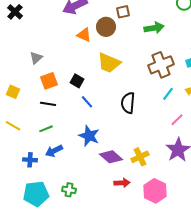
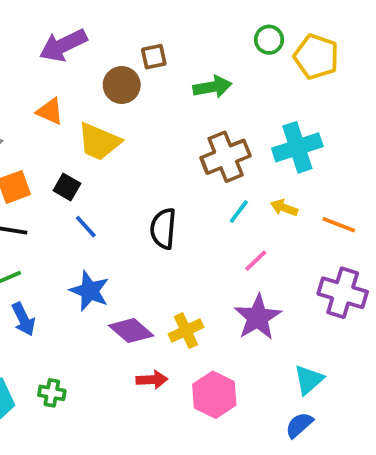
orange triangle: (84, 35) -> (50, 111), moved
yellow trapezoid: (109, 63) -> (99, 142), moved
blue arrow: (54, 151) -> (23, 319), turned -90

